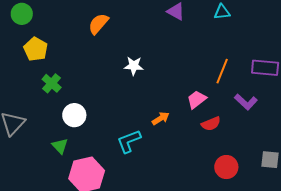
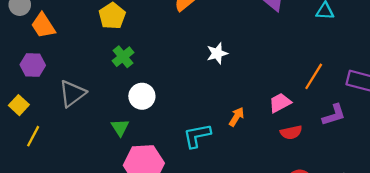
white star: (134, 66) -> (217, 53), turned -30
purple L-shape: (246, 102) -> (334, 115), turned -70
orange arrow: (161, 118) -> (237, 117), turned -36

